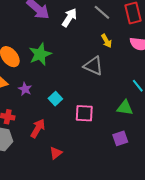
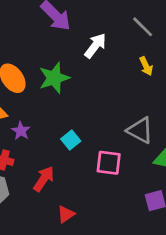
white arrow: (69, 18) -> (95, 46), moved
gray triangle: (93, 66) -> (140, 130), moved
purple star: (25, 89) -> (21, 131), moved

